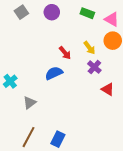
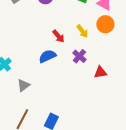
purple cross: (94, 67) -> (79, 56), moved
red triangle: (108, 89) -> (100, 72), turned -40

